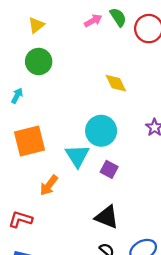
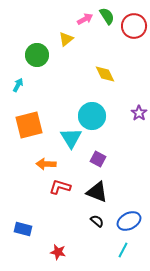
yellow triangle: (36, 25) -> (66, 39), moved
purple square: (109, 169) -> (98, 159), moved
orange arrow: (49, 185) -> (46, 164), turned 54
red L-shape: (20, 219) -> (60, 187), moved

